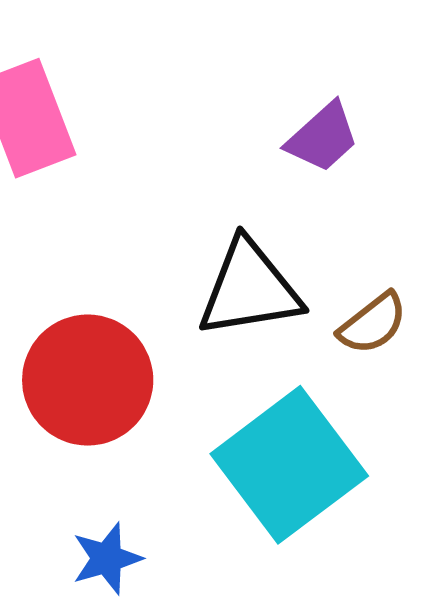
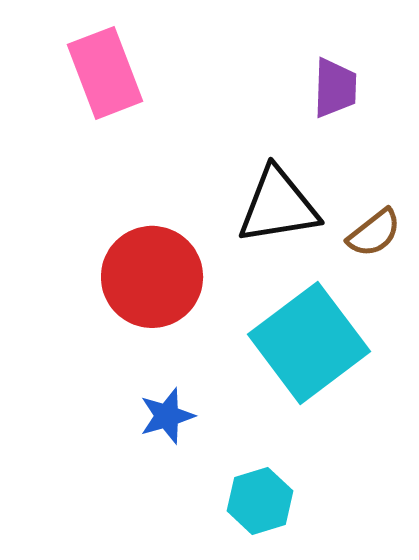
purple trapezoid: (323, 137) -> (335, 88), turned -46

